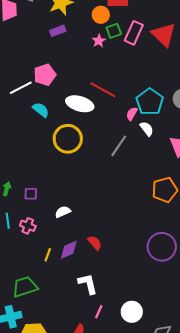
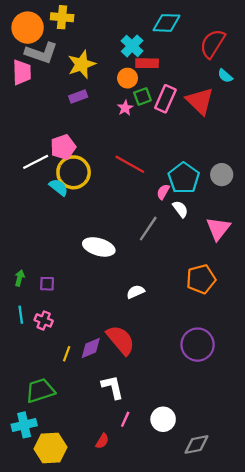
white ellipse: (80, 104) -> (99, 247), moved
yellow circle: (68, 139) -> (74, 172), moved
white semicircle: (63, 212) -> (136, 292), moved
red semicircle: (95, 243) -> (121, 340), size x1.8

